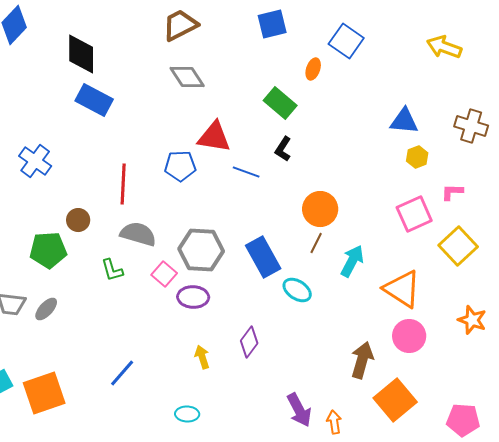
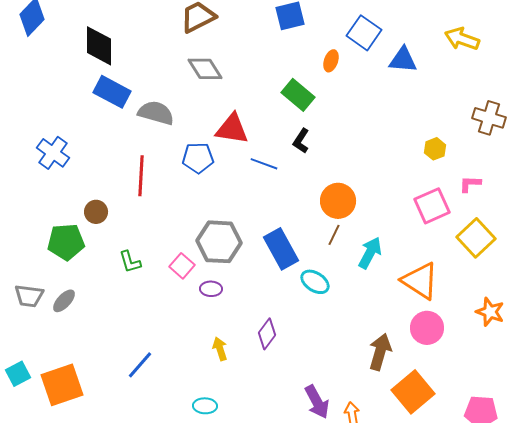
blue triangle: (404, 121) -> (403, 60), moved
gray semicircle: (138, 234) -> (156, 113), moved
purple ellipse: (193, 297) -> (211, 289), size x0.7

